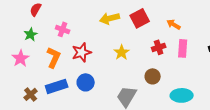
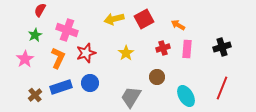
pink cross: (63, 29) -> (67, 30), size x1.5
cyan ellipse: (182, 95) -> (186, 96), turned 60

